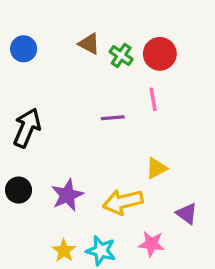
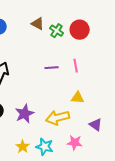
pink line: (153, 99) -> (76, 66), moved
yellow triangle: (156, 168) -> (78, 98), turned 32

